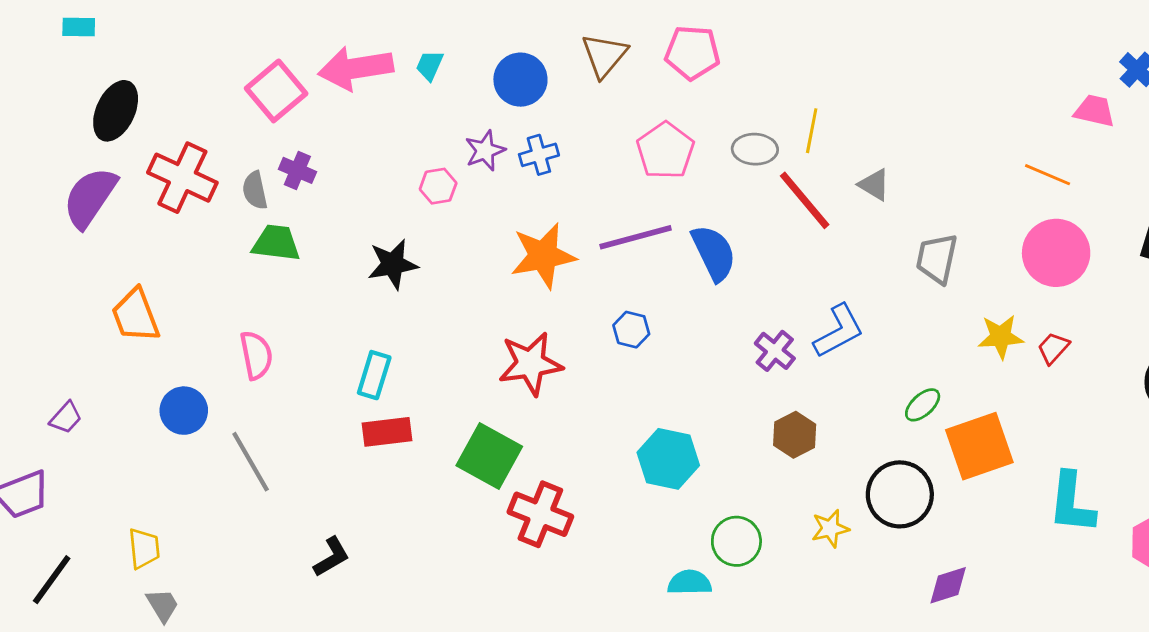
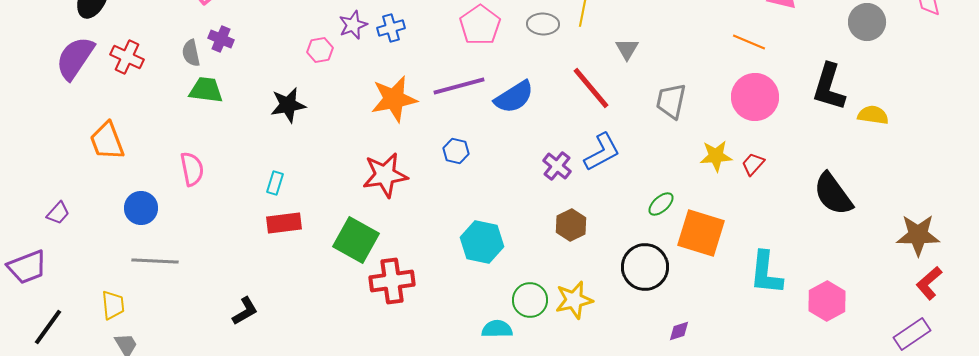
red cross: (182, 178) -> (127, 57), moved, size x0.7
gray triangle: (874, 185) -> (627, 49), turned 30
red line: (805, 200) -> (591, 88), moved
blue semicircle: (714, 253) -> (514, 97), turned 84
cyan rectangle: (374, 375) -> (275, 183), size x0.7
orange square: (979, 446) -> (701, 233), turned 36
gray line: (251, 462) -> (155, 261), moved, turned -57
red cross: (540, 514) -> (392, 281), turned -30
yellow star: (830, 528) -> (574, 300), moved, size x1.4
purple diamond: (948, 585) -> (679, 331), size x0.7

